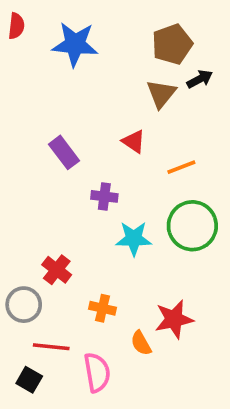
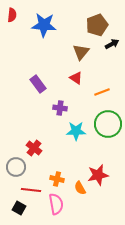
brown triangle: (161, 94) -> (81, 52), moved
orange cross: (103, 308) -> (57, 179), moved

